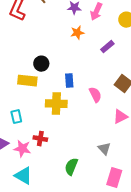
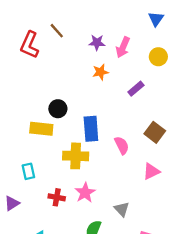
blue rectangle: (69, 81) -> (91, 129), size x1.5
pink star: (22, 149) -> (85, 193), moved, turned 30
gray triangle: (104, 149) -> (122, 209), moved

